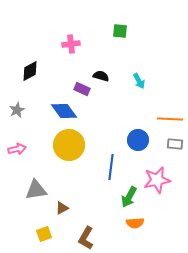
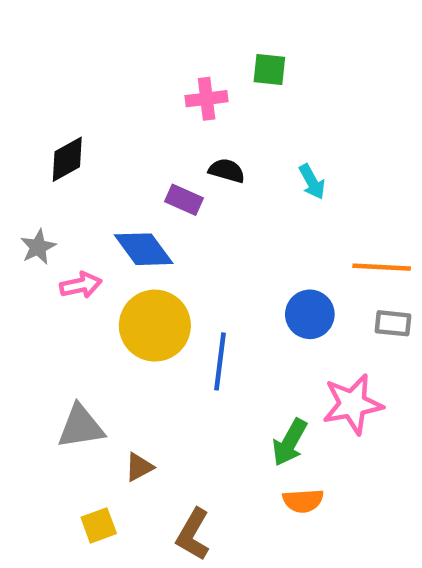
pink cross: (71, 44) -> (207, 99), moved
pink arrow: (17, 149) -> (81, 285), moved
blue line: (111, 167) -> (220, 361), moved

